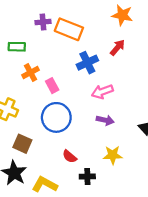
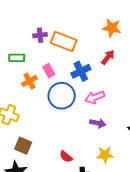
pink rectangle: (52, 86) -> (49, 71), moved
blue circle: (56, 117) -> (62, 96), moved

